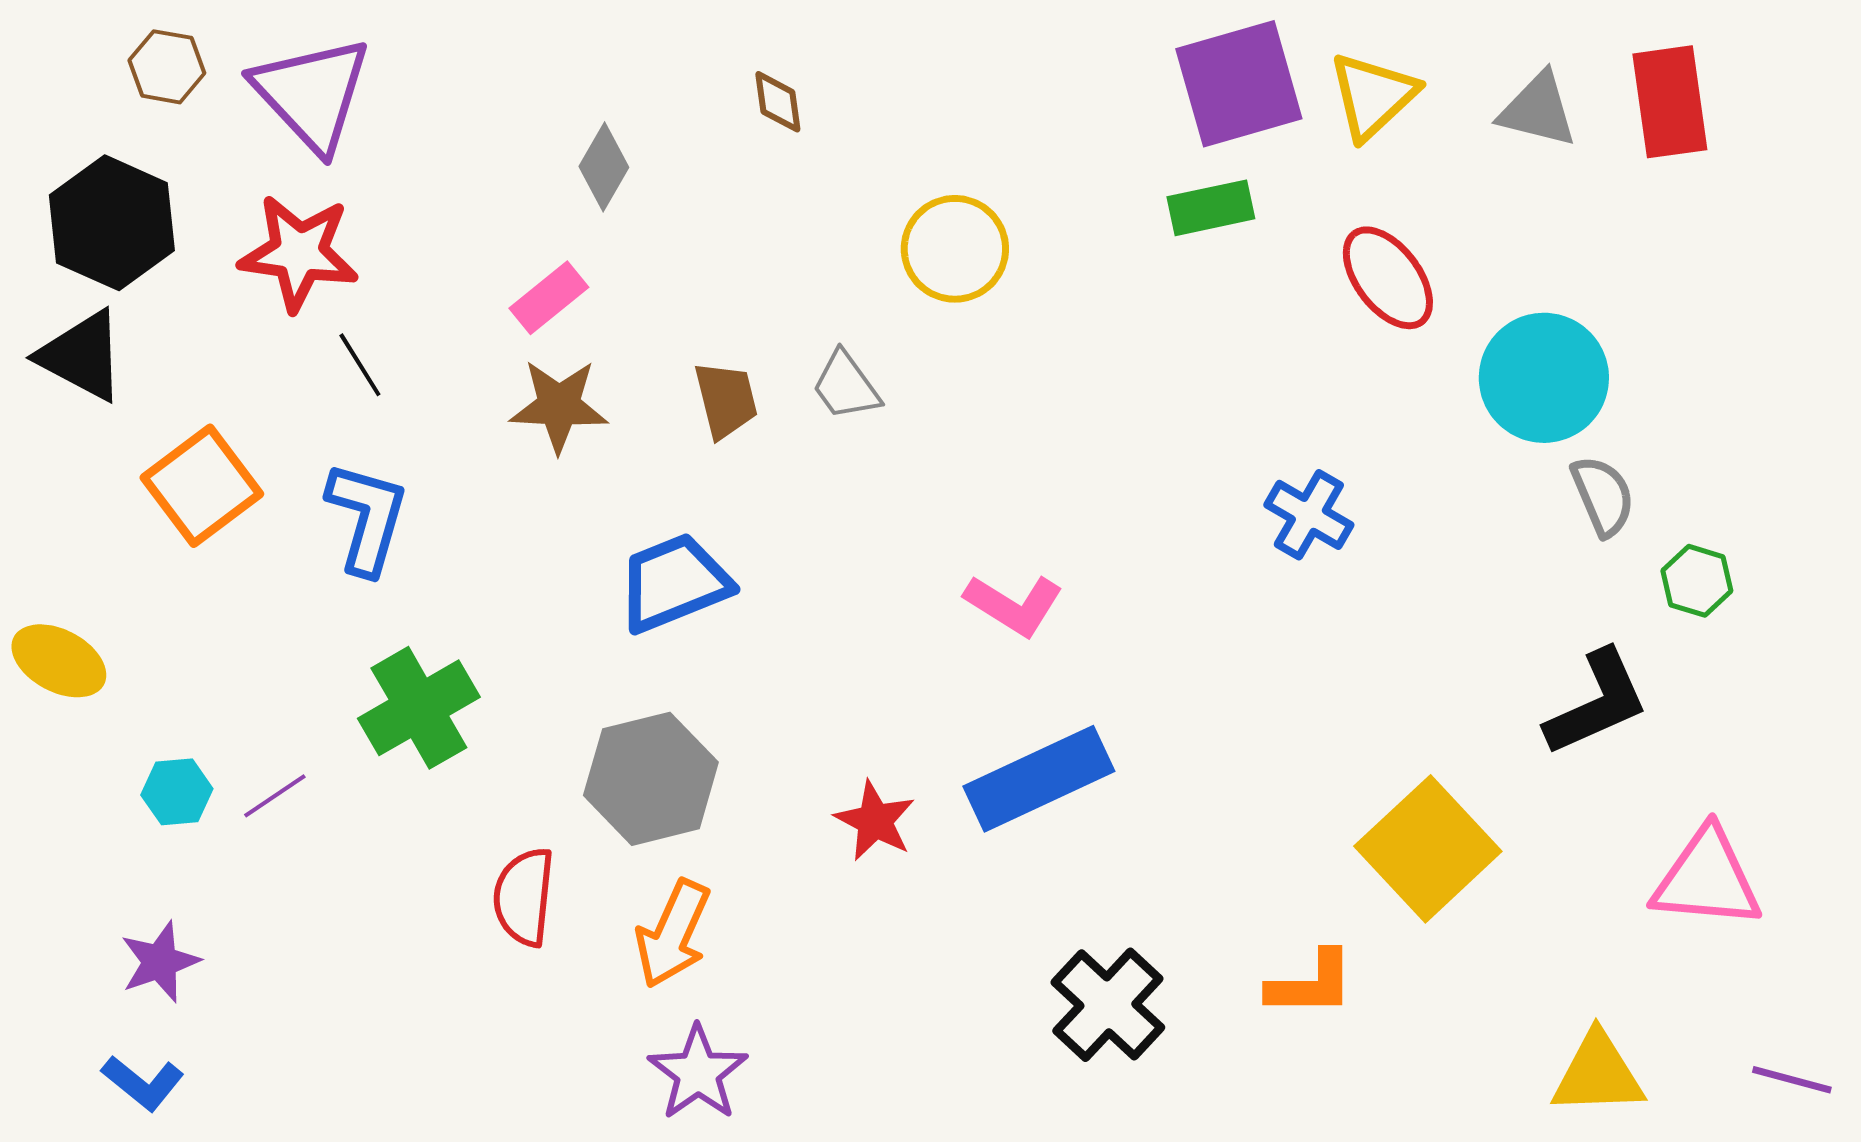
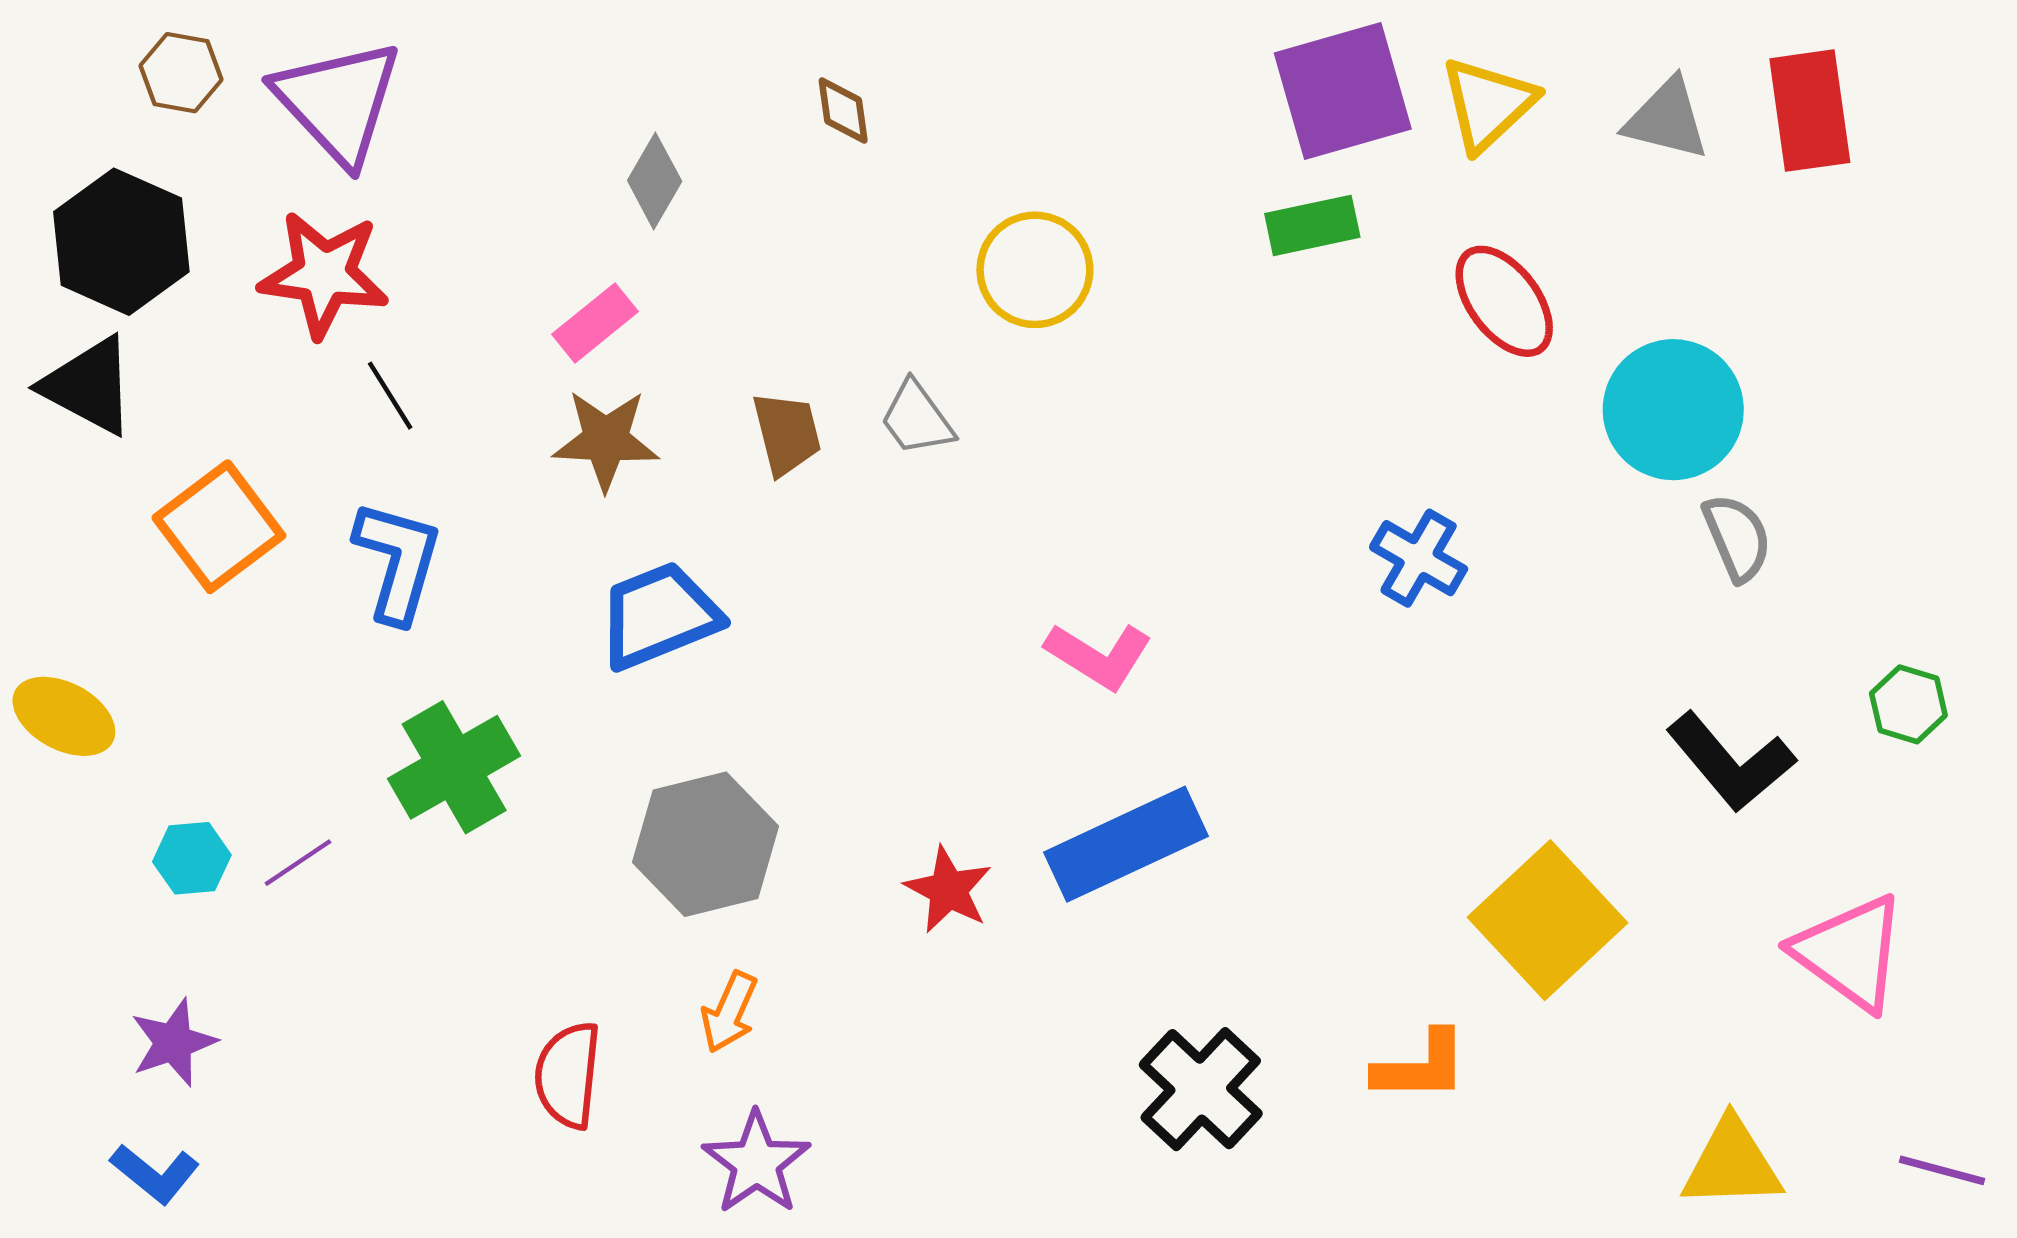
green hexagon: (1697, 581) -> (1908, 704), moved
blue trapezoid: (674, 583) -> (659, 616), moved
black L-shape: (1597, 703) -> (1731, 762), turned 74
pink triangle: (1707, 879) -> (1850, 953), turned 31
red semicircle: (524, 897) -> (568, 1075), moved
orange arrow: (673, 934) -> (729, 1012), size x0.7

